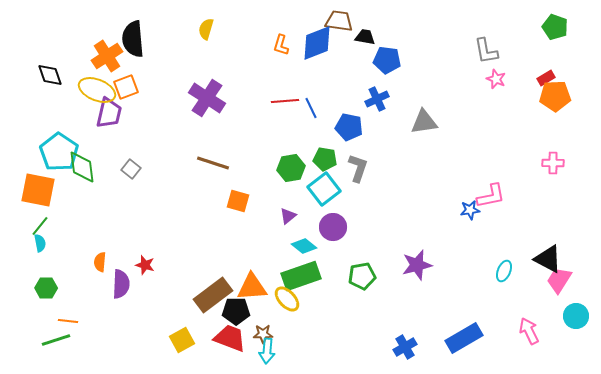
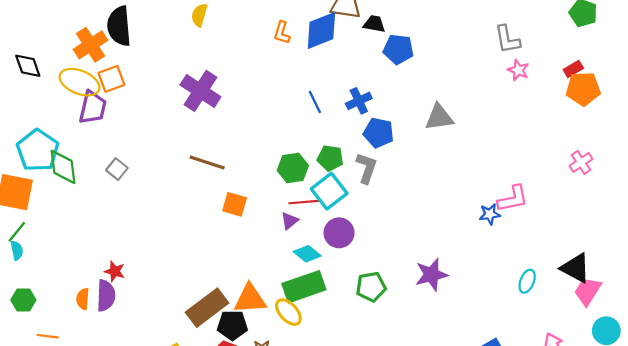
blue cross: (377, 99) -> (359, 101), moved
red line: (285, 101) -> (304, 202), moved
blue pentagon: (349, 127) -> (379, 133), moved
pink cross: (553, 163) -> (581, 162), turned -35
orange semicircle: (100, 262) -> (83, 299), moved
red star: (145, 265) -> (115, 271), moved

